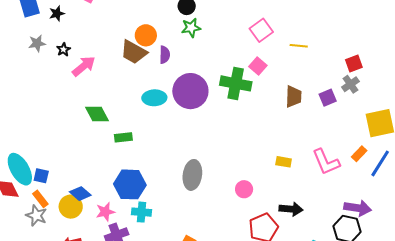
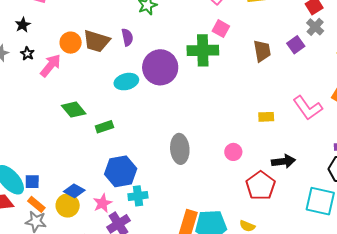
black star: (57, 13) -> (23, 25), moved
orange circle: (146, 35) -> (71, 43), moved

